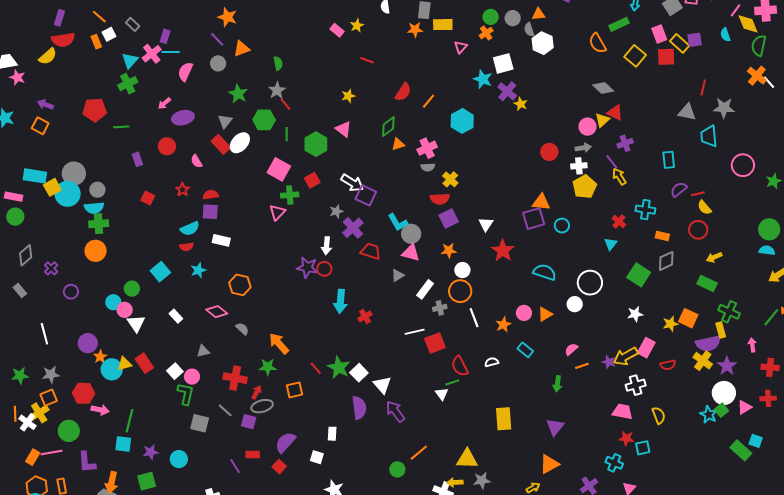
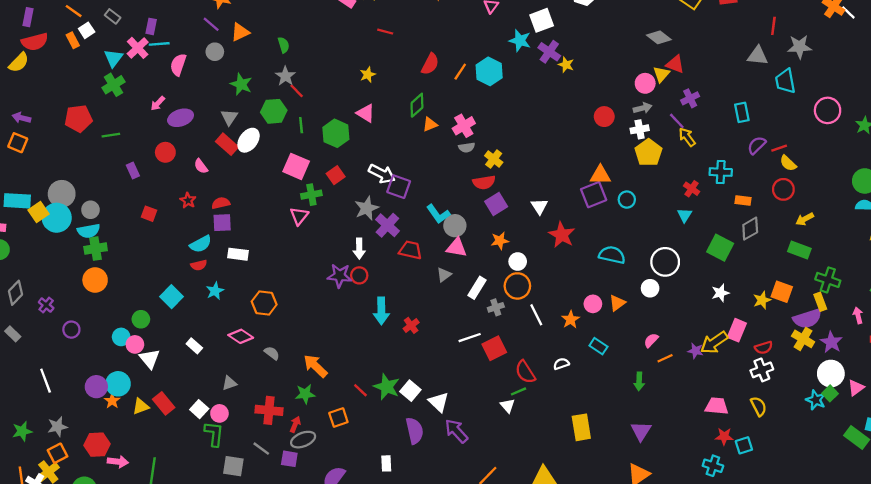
cyan hexagon: (462, 121) -> (489, 71), moved
gray star: (336, 211) -> (367, 208), size x1.5
cyan circle: (112, 369) -> (118, 384), moved
white cross: (636, 385) -> (762, 370), moved

